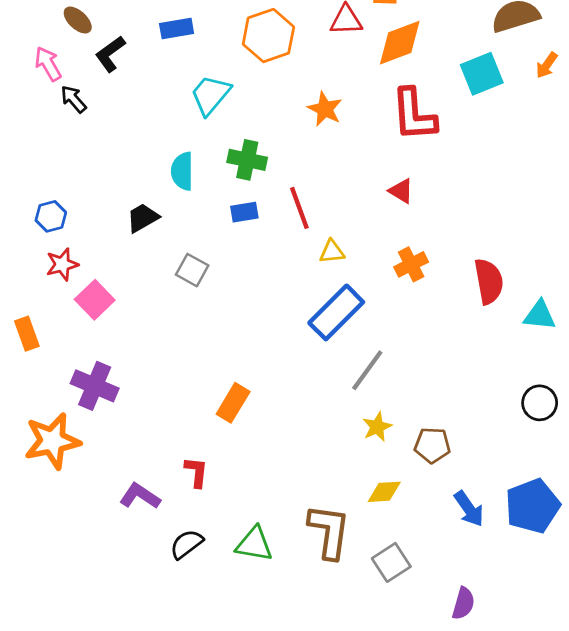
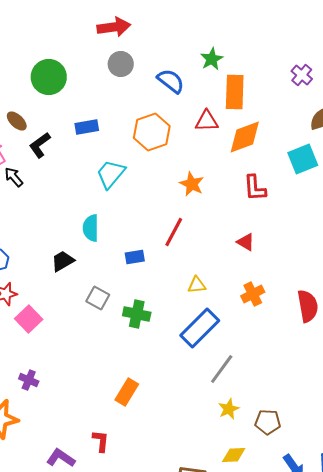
red L-shape: (414, 115) -> (255, 188), size x0.7
green cross: (247, 160) -> (137, 314), moved
red line: (299, 208) -> (174, 232), moved, turned 48
purple cross: (95, 386) -> (29, 380), size x0.6

